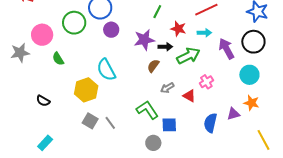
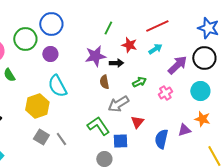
purple circle: (111, 30) -> (50, 54), moved
cyan arrow: (204, 33) -> (155, 49), turned -32
purple arrow: (226, 49) -> (177, 65), turned 75
green arrow: (188, 56) -> (139, 82), moved, size x0.6
brown semicircle: (153, 66) -> (104, 82), turned -48
pink cross: (206, 82) -> (165, 93), moved
gray arrow: (167, 88) -> (118, 104), size x1.5
red triangle: (189, 96) -> (137, 122), moved, turned 40

